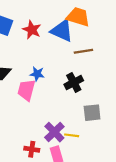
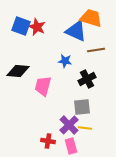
red star: (32, 30) -> (37, 27), moved
blue star: (37, 74) -> (65, 61), moved
gray square: (92, 113) -> (82, 107), moved

